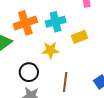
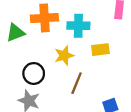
yellow star: (50, 50) -> (64, 56), turned -30
brown line: (65, 82) -> (77, 83), moved

